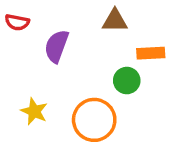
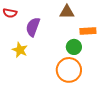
yellow star: (34, 111) -> (20, 50), moved
orange circle: (94, 120) -> (69, 70), moved

